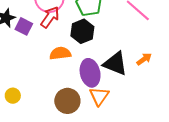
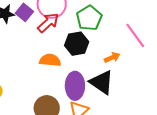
purple square: (24, 26) -> (24, 12), moved
orange arrow: (144, 59) -> (112, 57), moved

